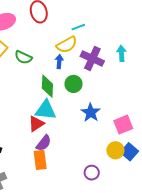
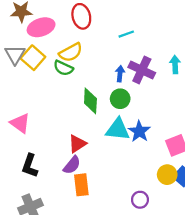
yellow semicircle: (67, 45) -> (71, 52), moved
blue arrow: (59, 61) -> (120, 74), moved
cyan triangle: (46, 110) -> (118, 129), moved
purple semicircle: (44, 143) -> (72, 165), moved

